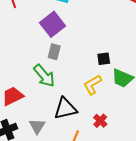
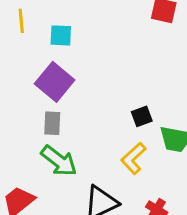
gray rectangle: (54, 52) -> (52, 123), moved

